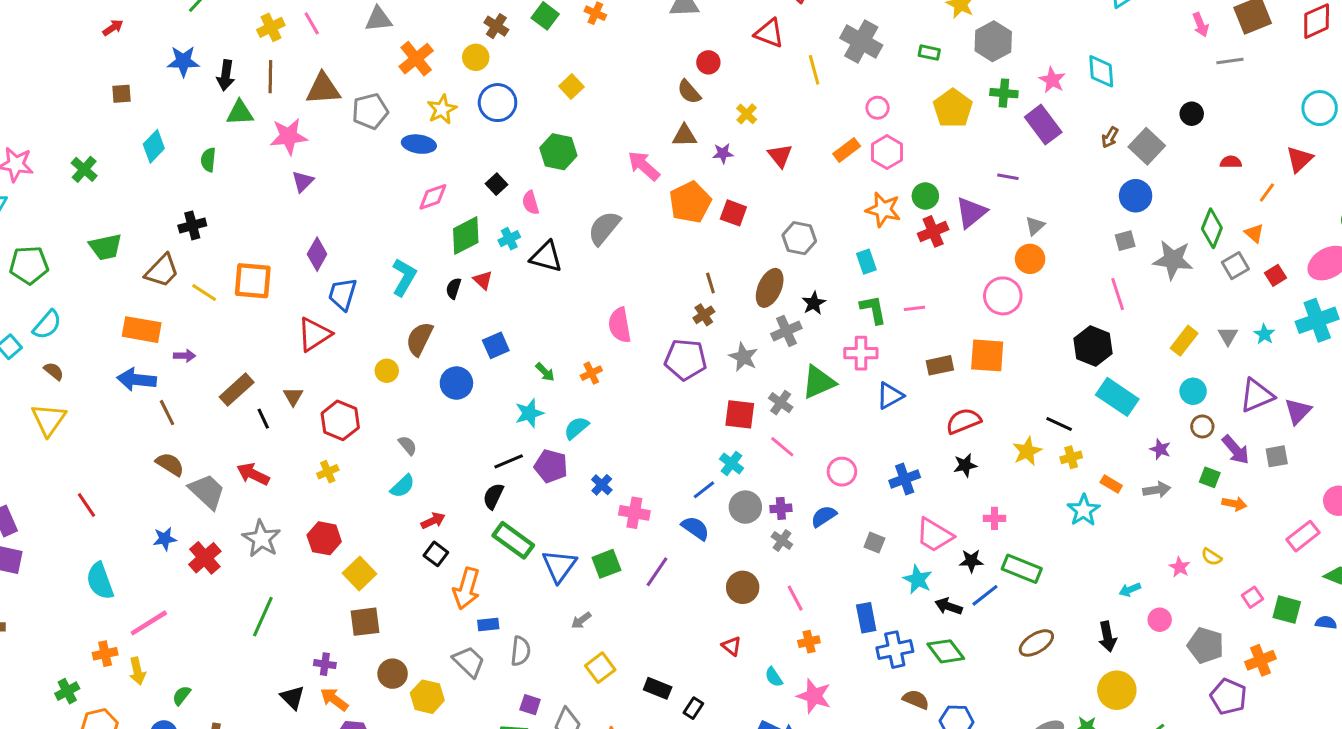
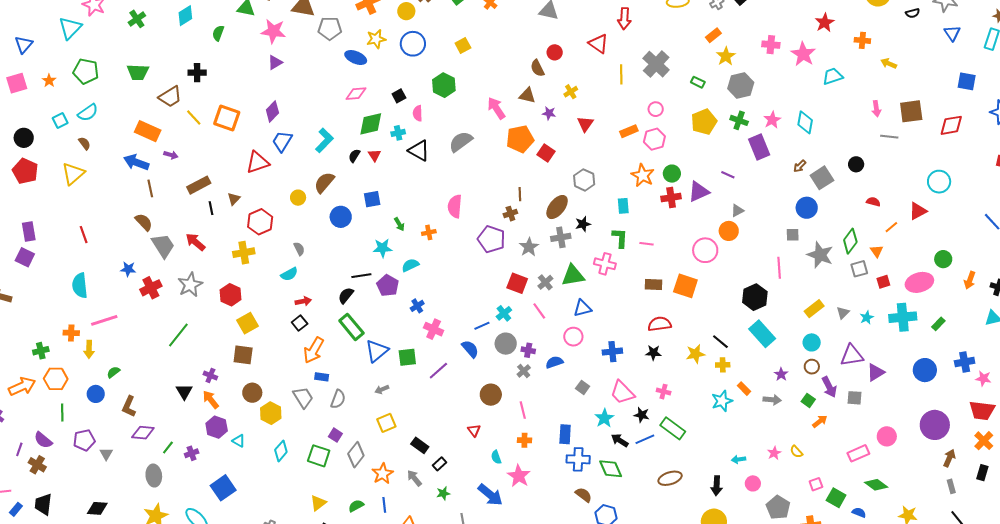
blue triangle: (890, 396) -> (583, 308), moved
yellow cross: (328, 472) -> (244, 253), size x1.5
orange arrow: (1234, 504) -> (820, 421), turned -63

